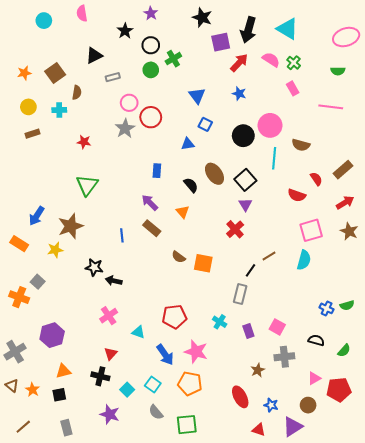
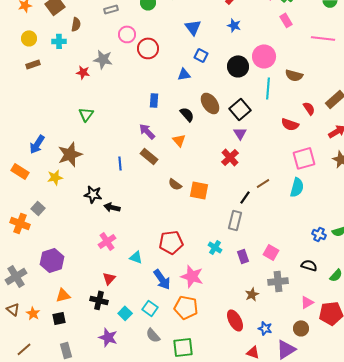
gray star: (125, 129) -> (103, 59), moved, turned -30
green triangle: (87, 185) -> (86, 114), size x0.7

